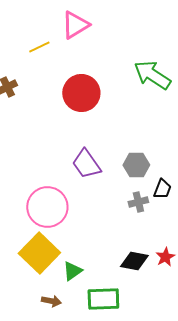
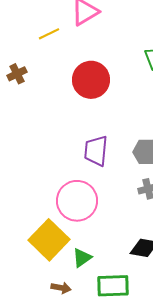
purple trapezoid: (86, 164) -> (96, 151), turned 40
pink circle: (47, 207) -> (77, 201), moved

